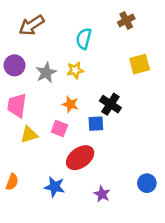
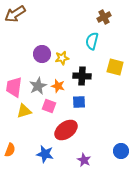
brown arrow: (32, 25) -> (15, 14), moved
cyan semicircle: (84, 39) -> (92, 41), moved
yellow square: (140, 64) -> (115, 67), moved, turned 30
purple circle: (15, 65) -> (42, 54), moved
gray star: (46, 73) -> (38, 86), moved
black cross: (110, 104) -> (82, 76), moved, turned -30

